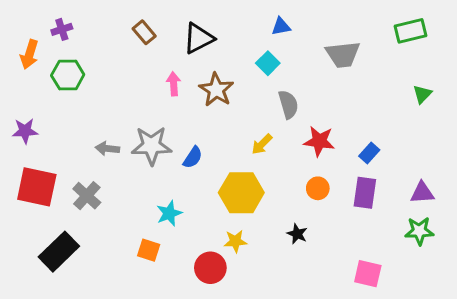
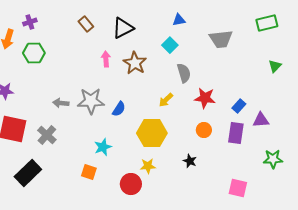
purple triangle: (422, 193) -> (261, 120), moved

